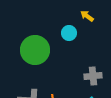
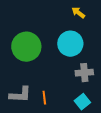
cyan circle: (69, 33) -> (70, 44), moved, size x1.6

